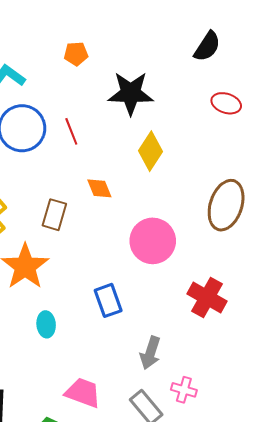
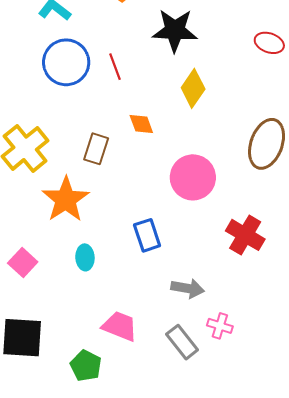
gray arrow: (150, 353) -> (188, 288), turned -100

